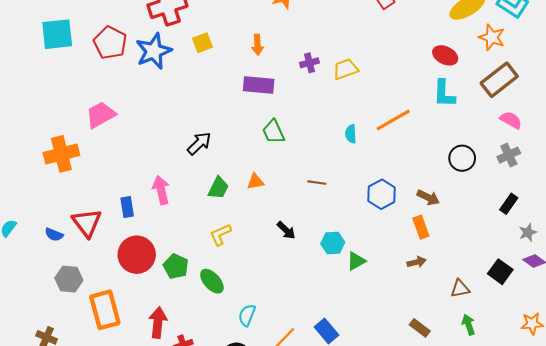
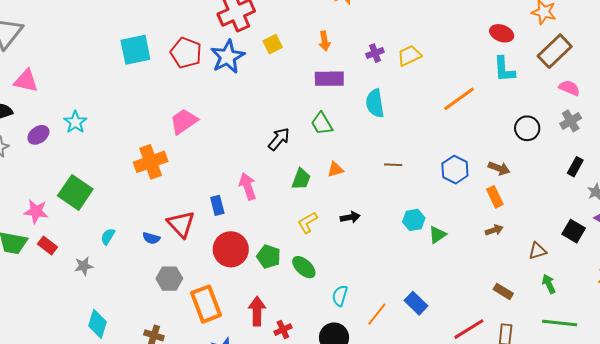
green trapezoid: (273, 132) -> (322, 124), moved
cyan semicircle: (351, 134) -> (375, 103), moved, size x1.6
black arrow: (286, 230) -> (350, 217), moved, turned -48

